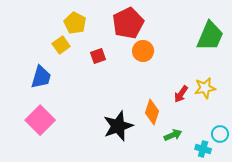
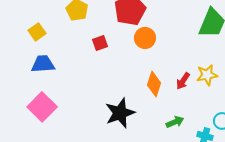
yellow square: (61, 45) -> (37, 32), moved
blue trapezoid: (41, 77) -> (43, 64), turned -110
orange diamond: (152, 112) -> (154, 84), moved

